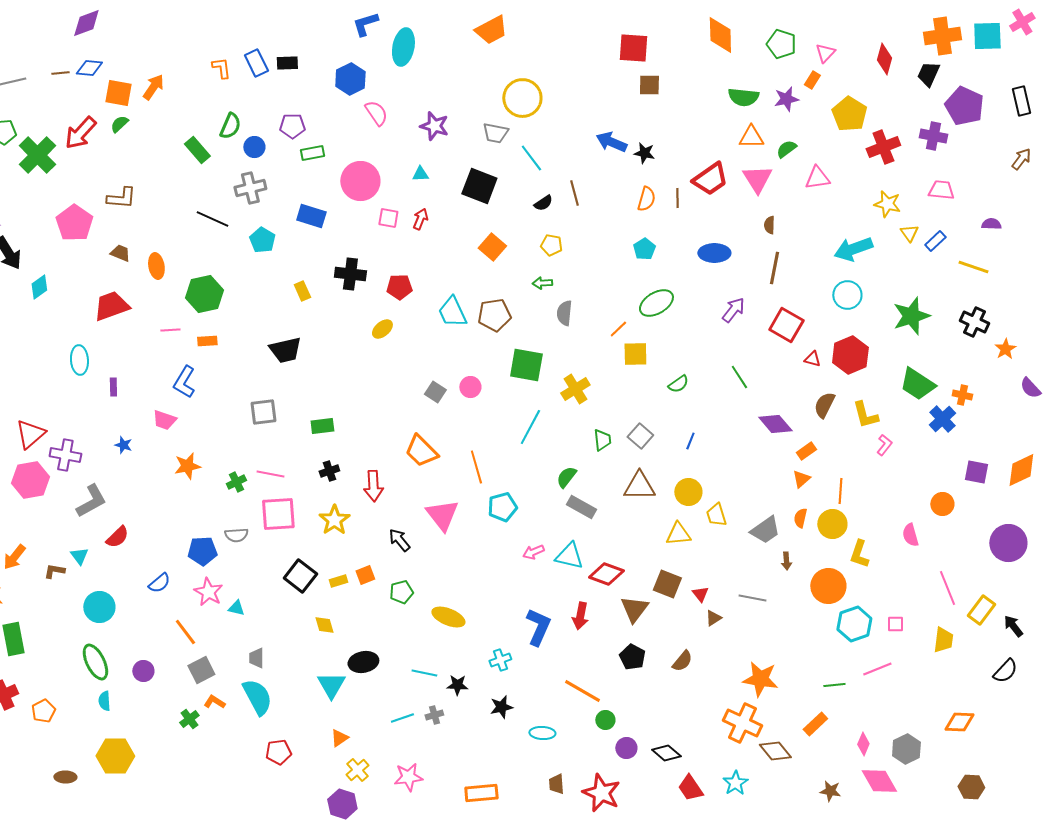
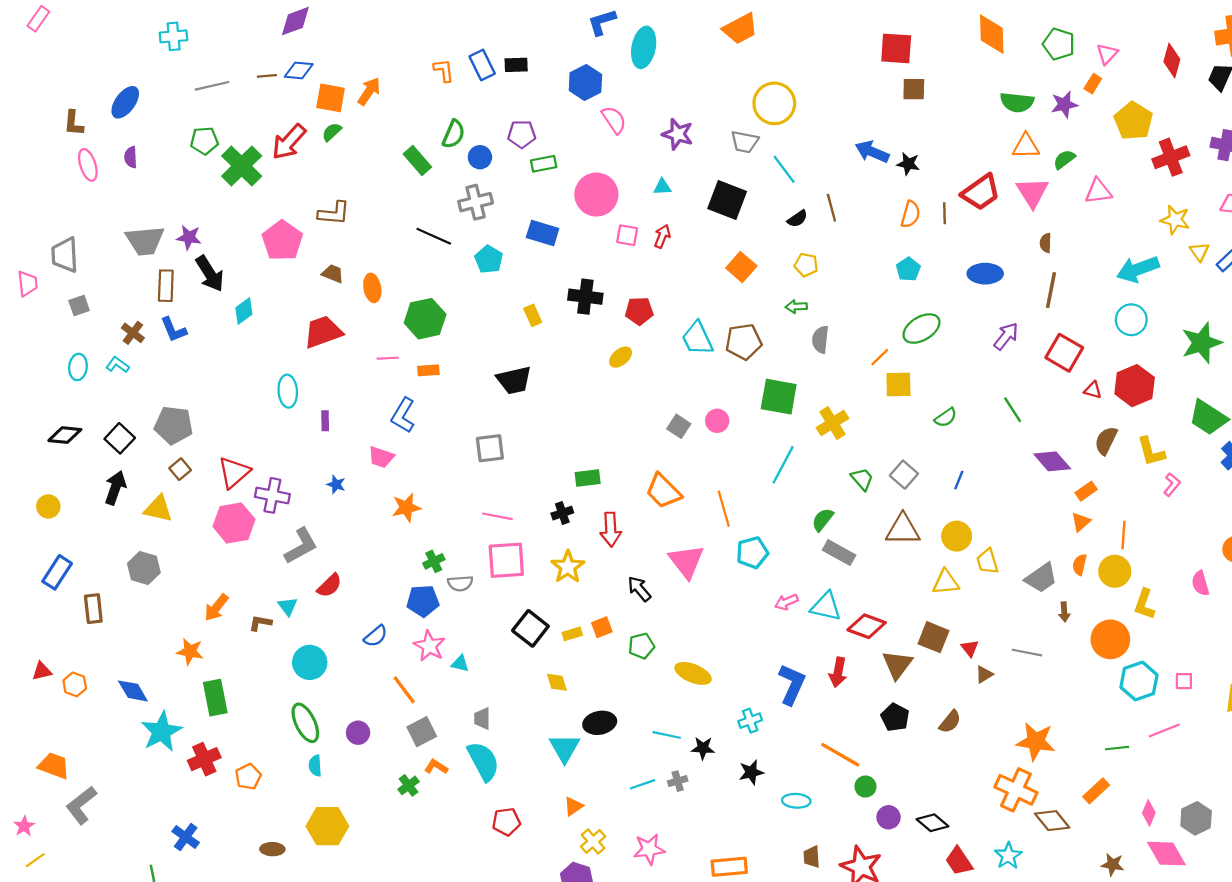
green rectangle: (322, 426) -> (588, 478), moved
green trapezoid: (602, 440) -> (862, 479), turned -35
green cross: (236, 482) -> (434, 561), moved

